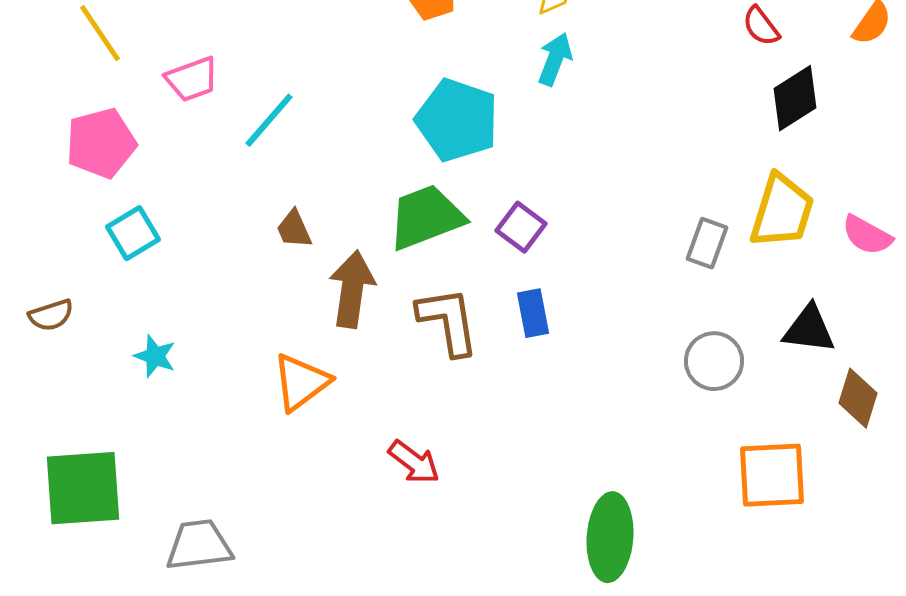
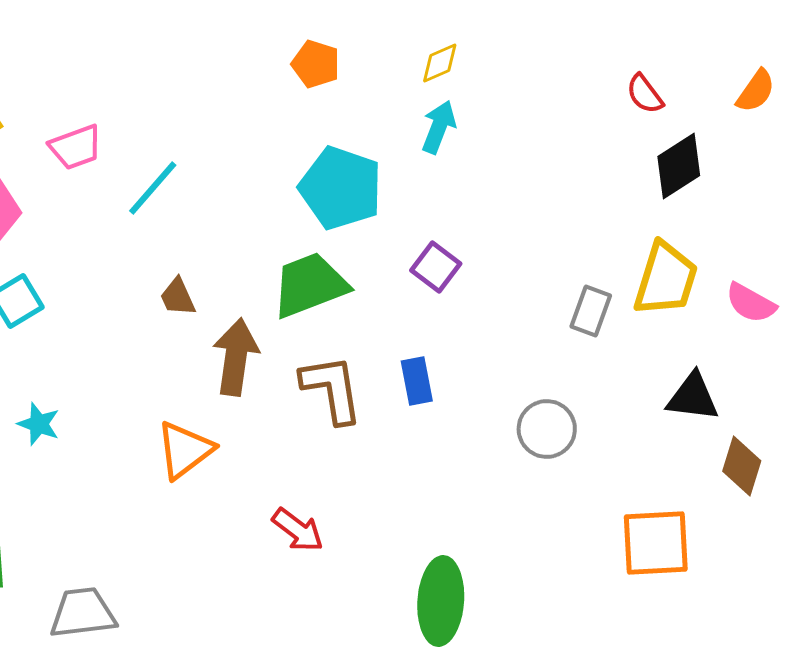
purple square: (521, 227) -> (436, 267), moved
gray circle: (714, 361) -> (547, 429), moved
green ellipse: (610, 537) -> (441, 601), moved

